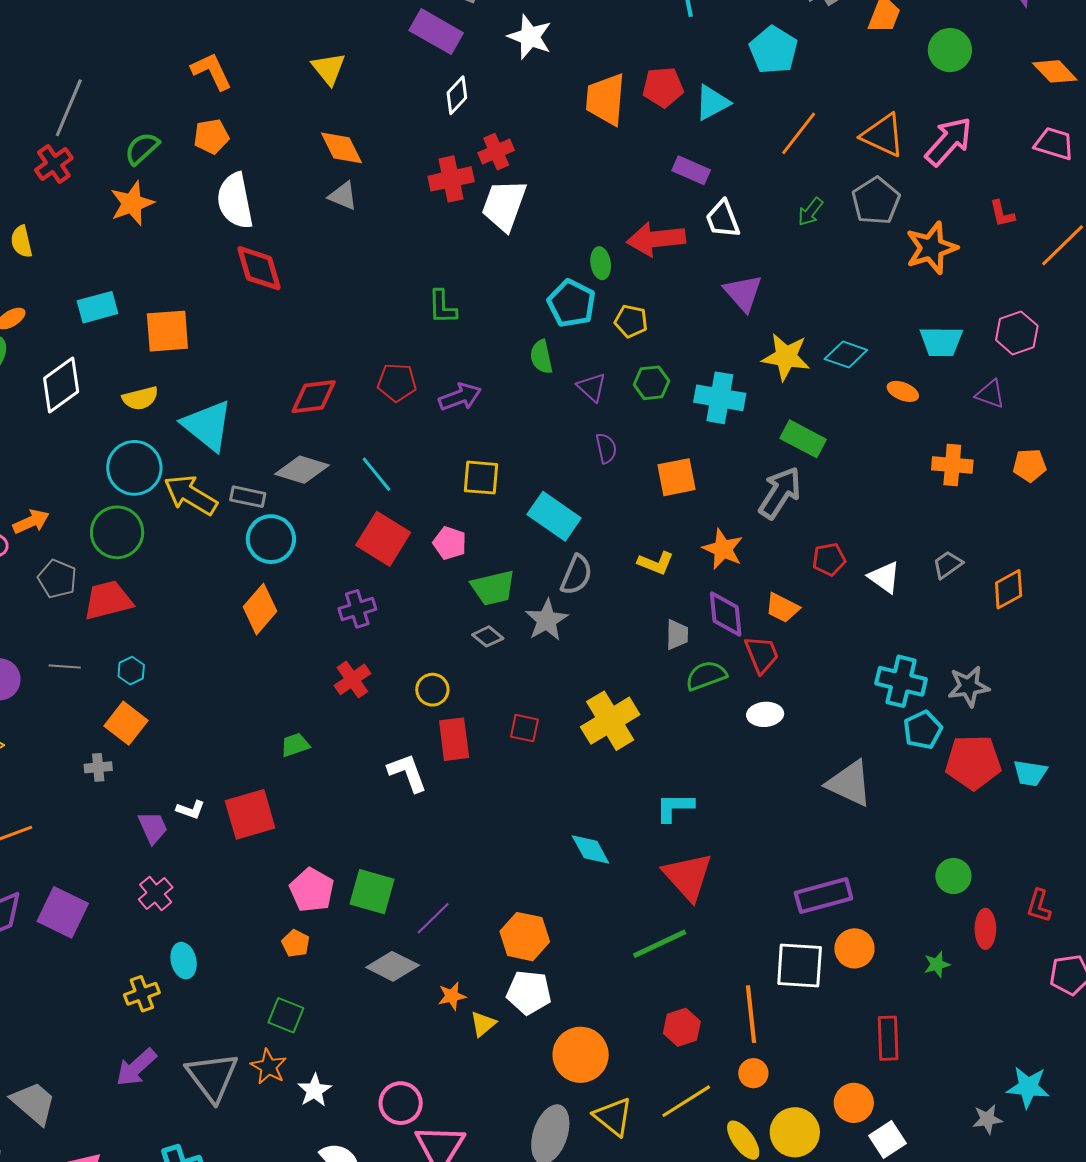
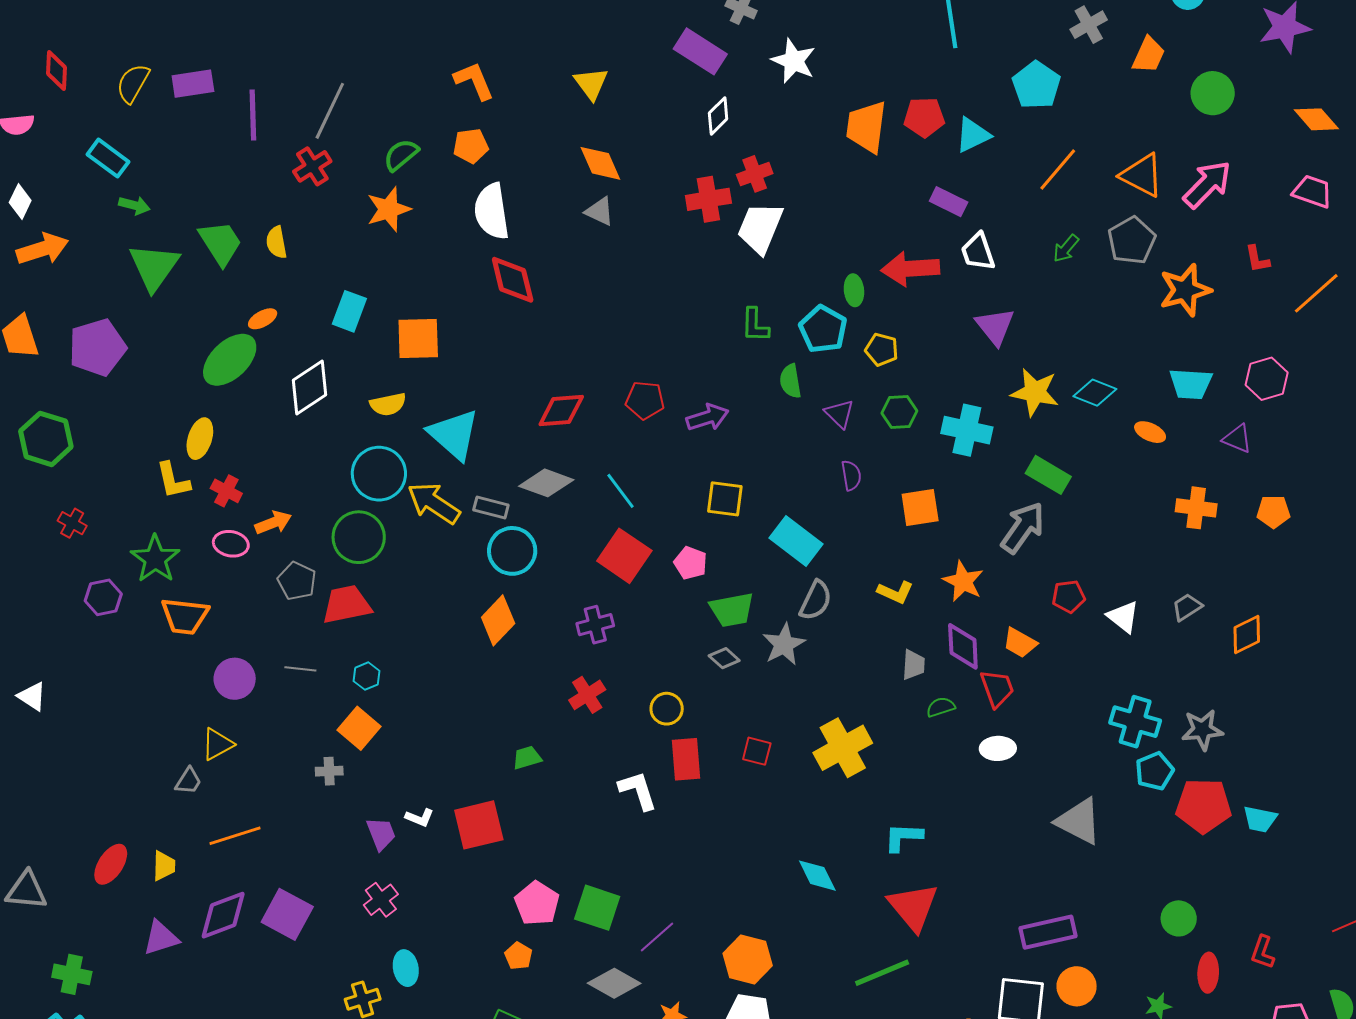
cyan rectangle: (97, 307) -> (349, 311), turned -57
green L-shape: (442, 307) -> (755, 325), moved
green semicircle: (706, 676) -> (941, 707), size x0.7

